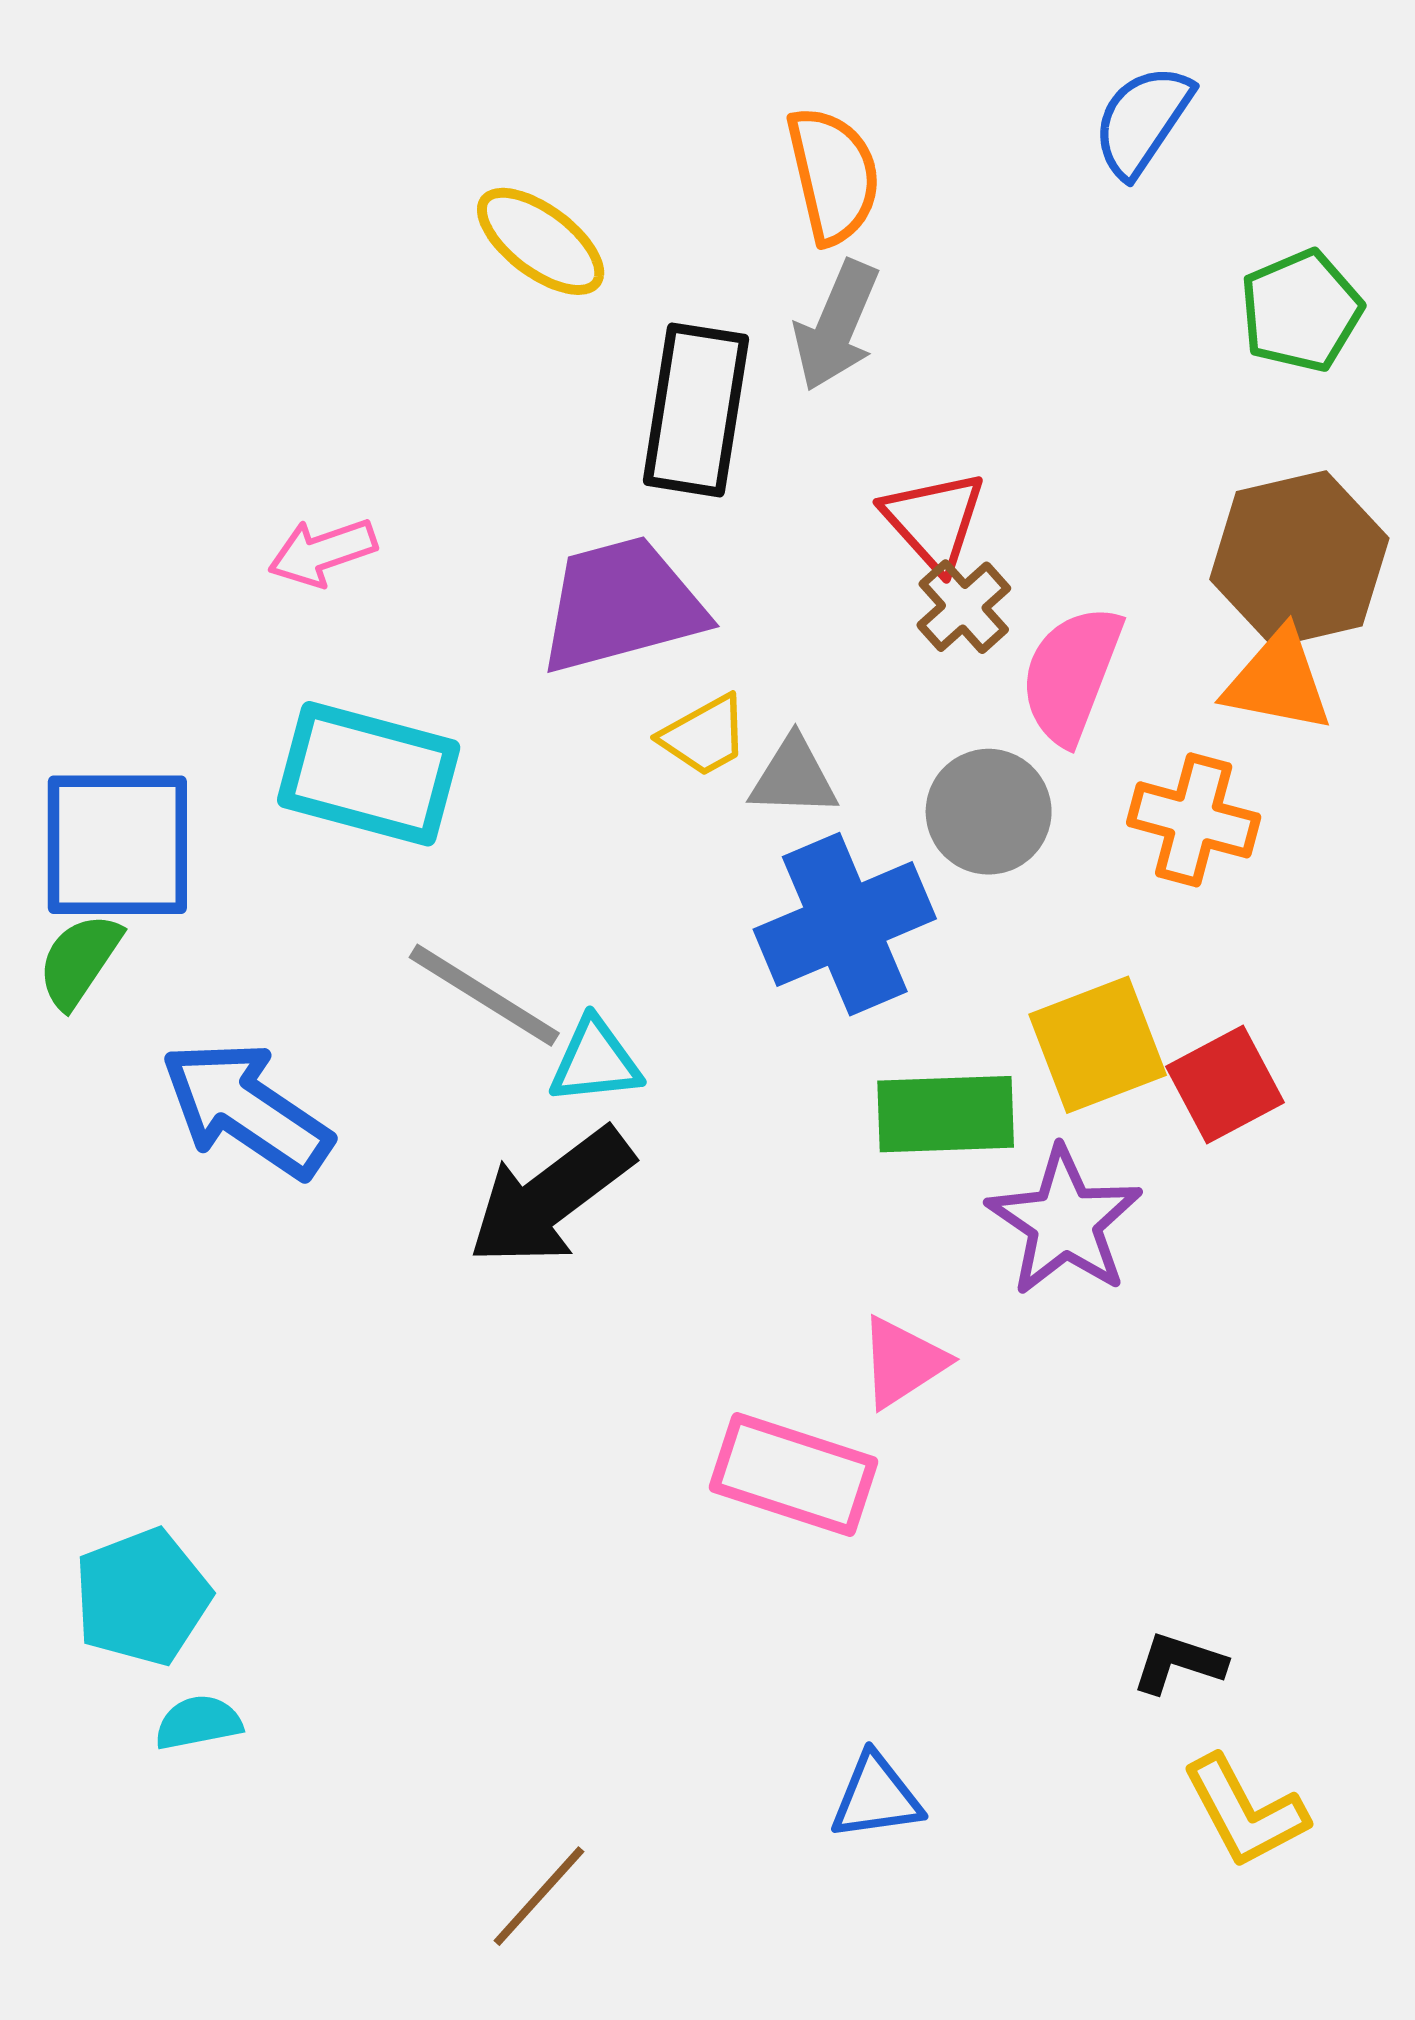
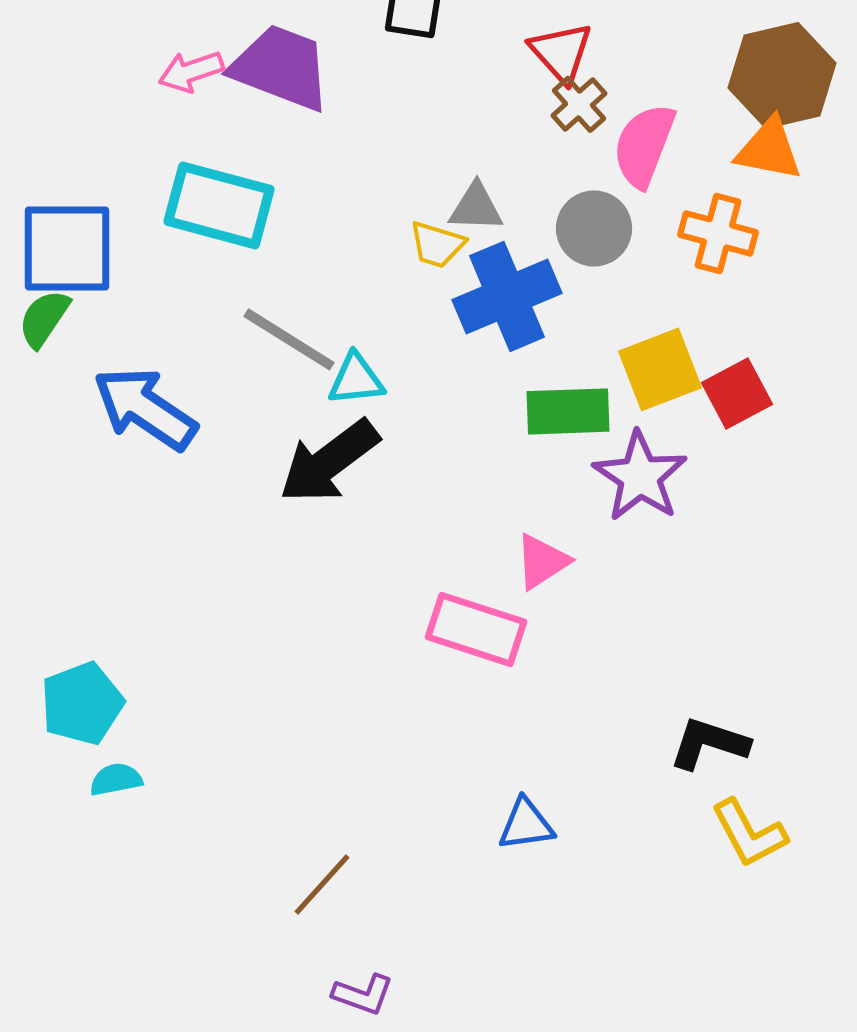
purple trapezoid: (622, 605) -> (281, 67), moved, turned 36
yellow trapezoid: (704, 736) -> (437, 244), moved, turned 46
black L-shape: (1179, 1663) -> (709, 743), size x1.4

